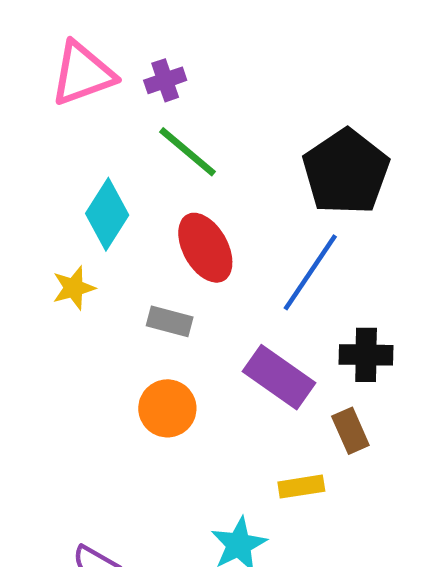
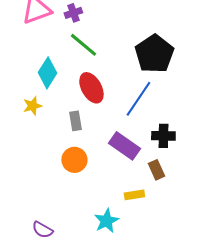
gray rectangle: (170, 321) -> (75, 121), turned 66

